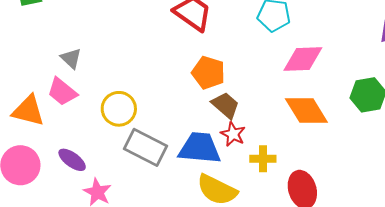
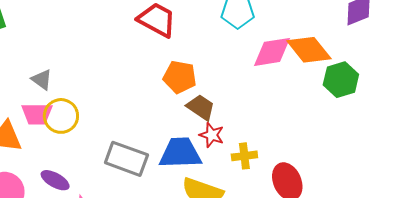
pink trapezoid: (62, 92) -> (37, 114), turned -32
yellow circle: (119, 109) -> (61, 116), moved
orange diamond: (306, 110) -> (309, 50), moved

